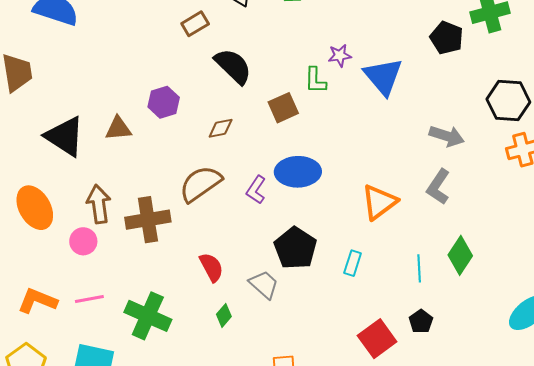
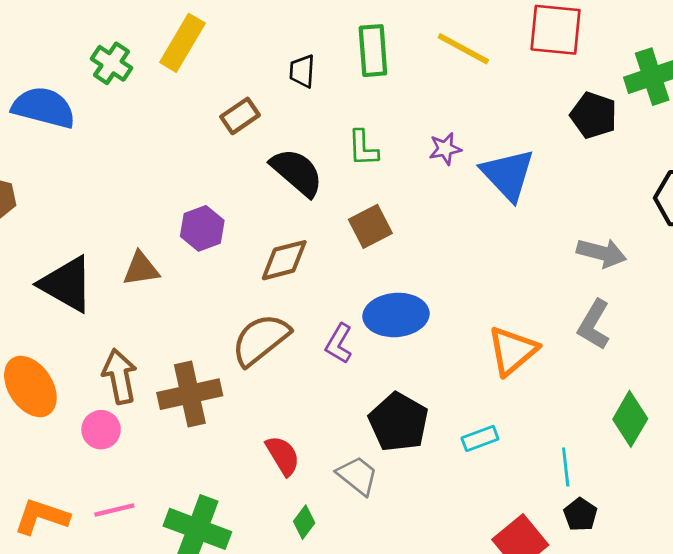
green L-shape: (315, 80) -> (363, 148), moved
brown diamond: (221, 128) -> (284, 260), size x1.4
cyan rectangle: (353, 263) -> (480, 438), turned 55
cyan line: (419, 268) -> (566, 467), moved

